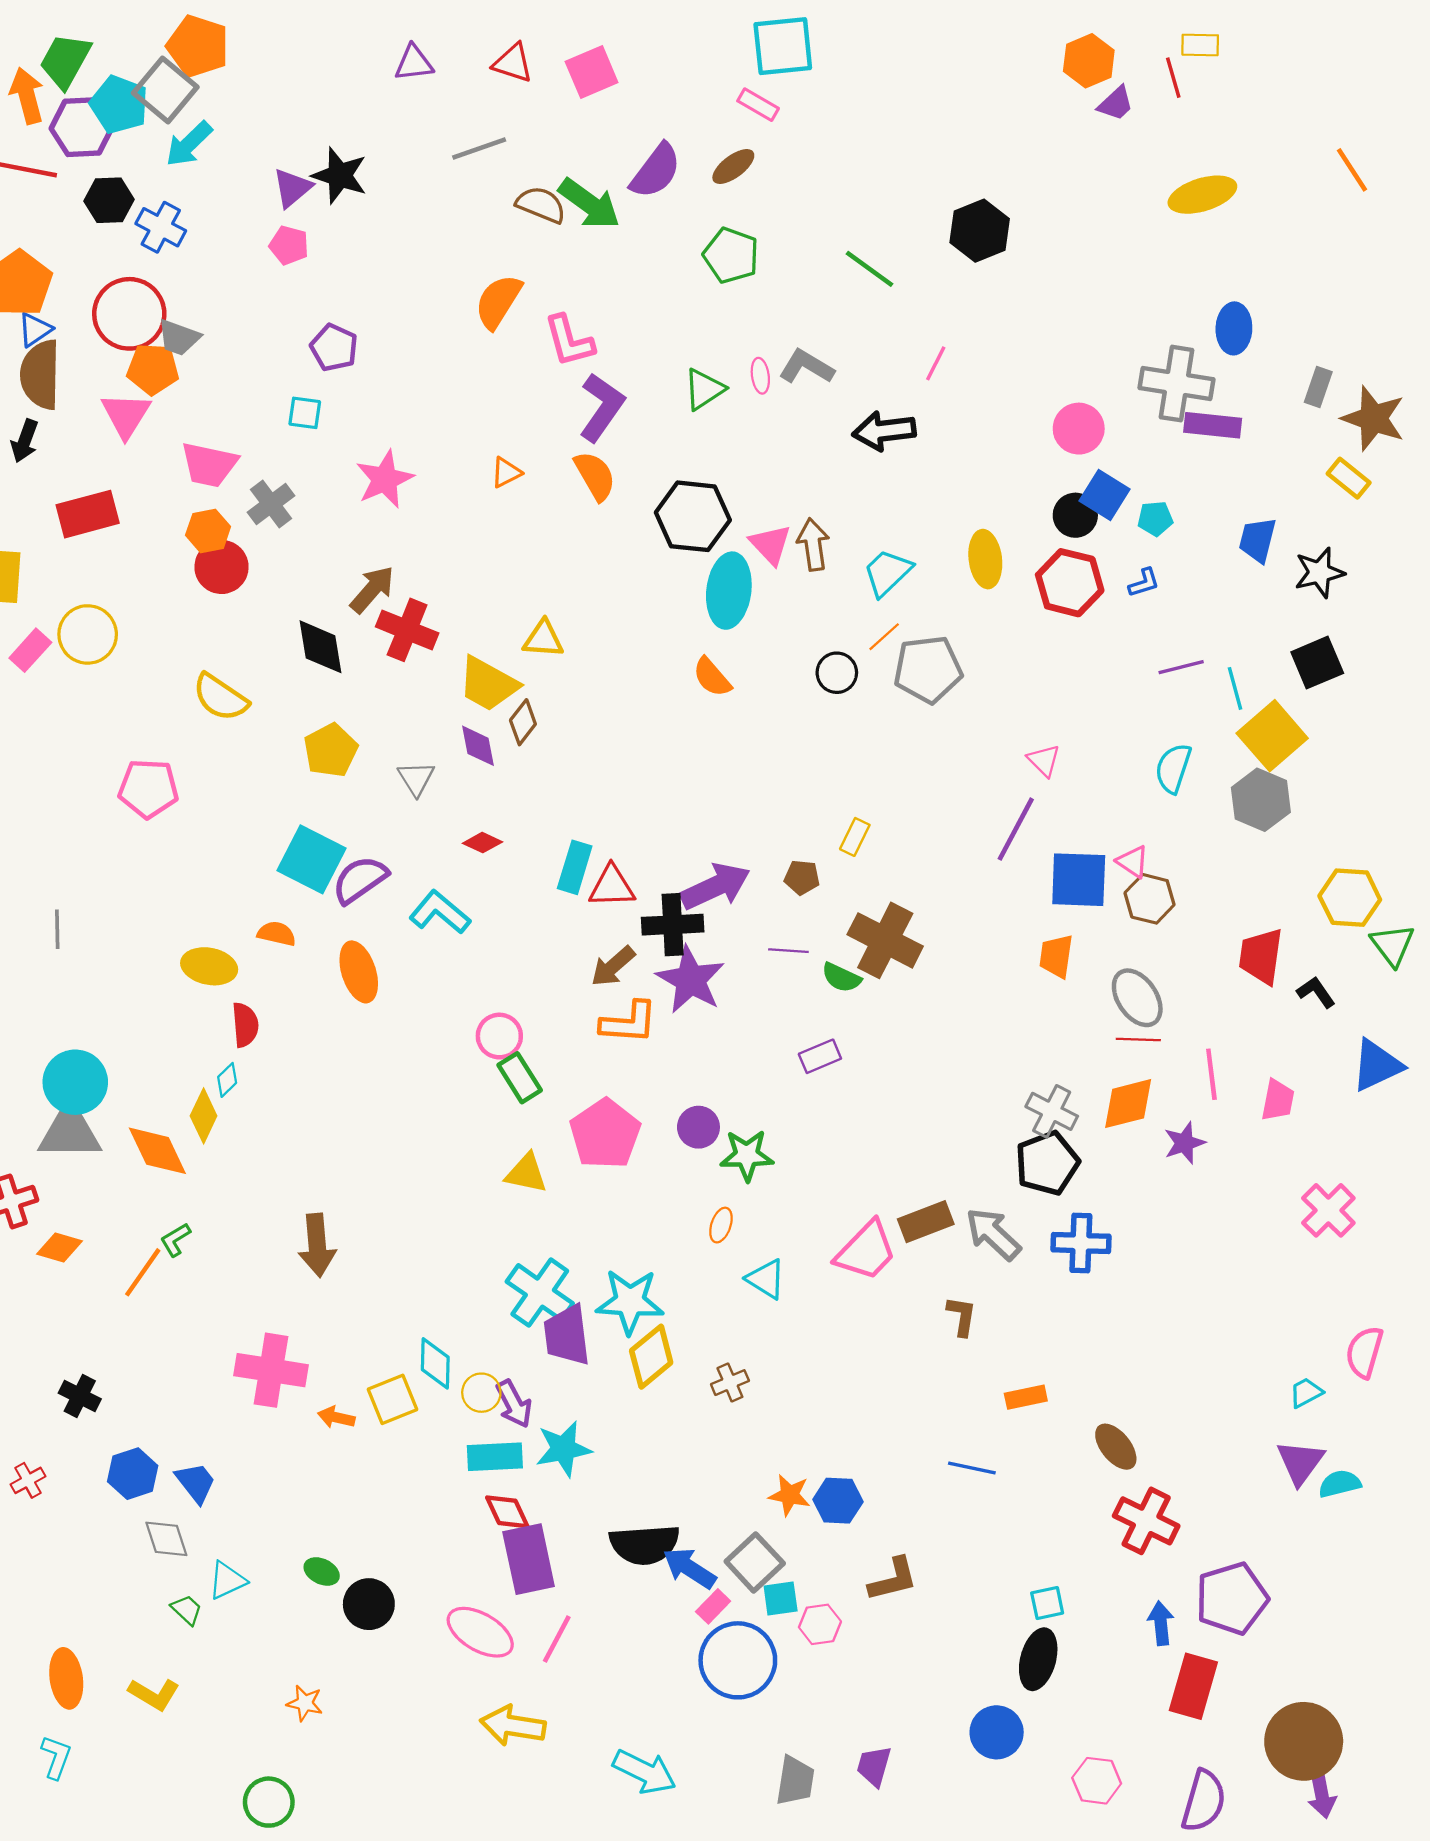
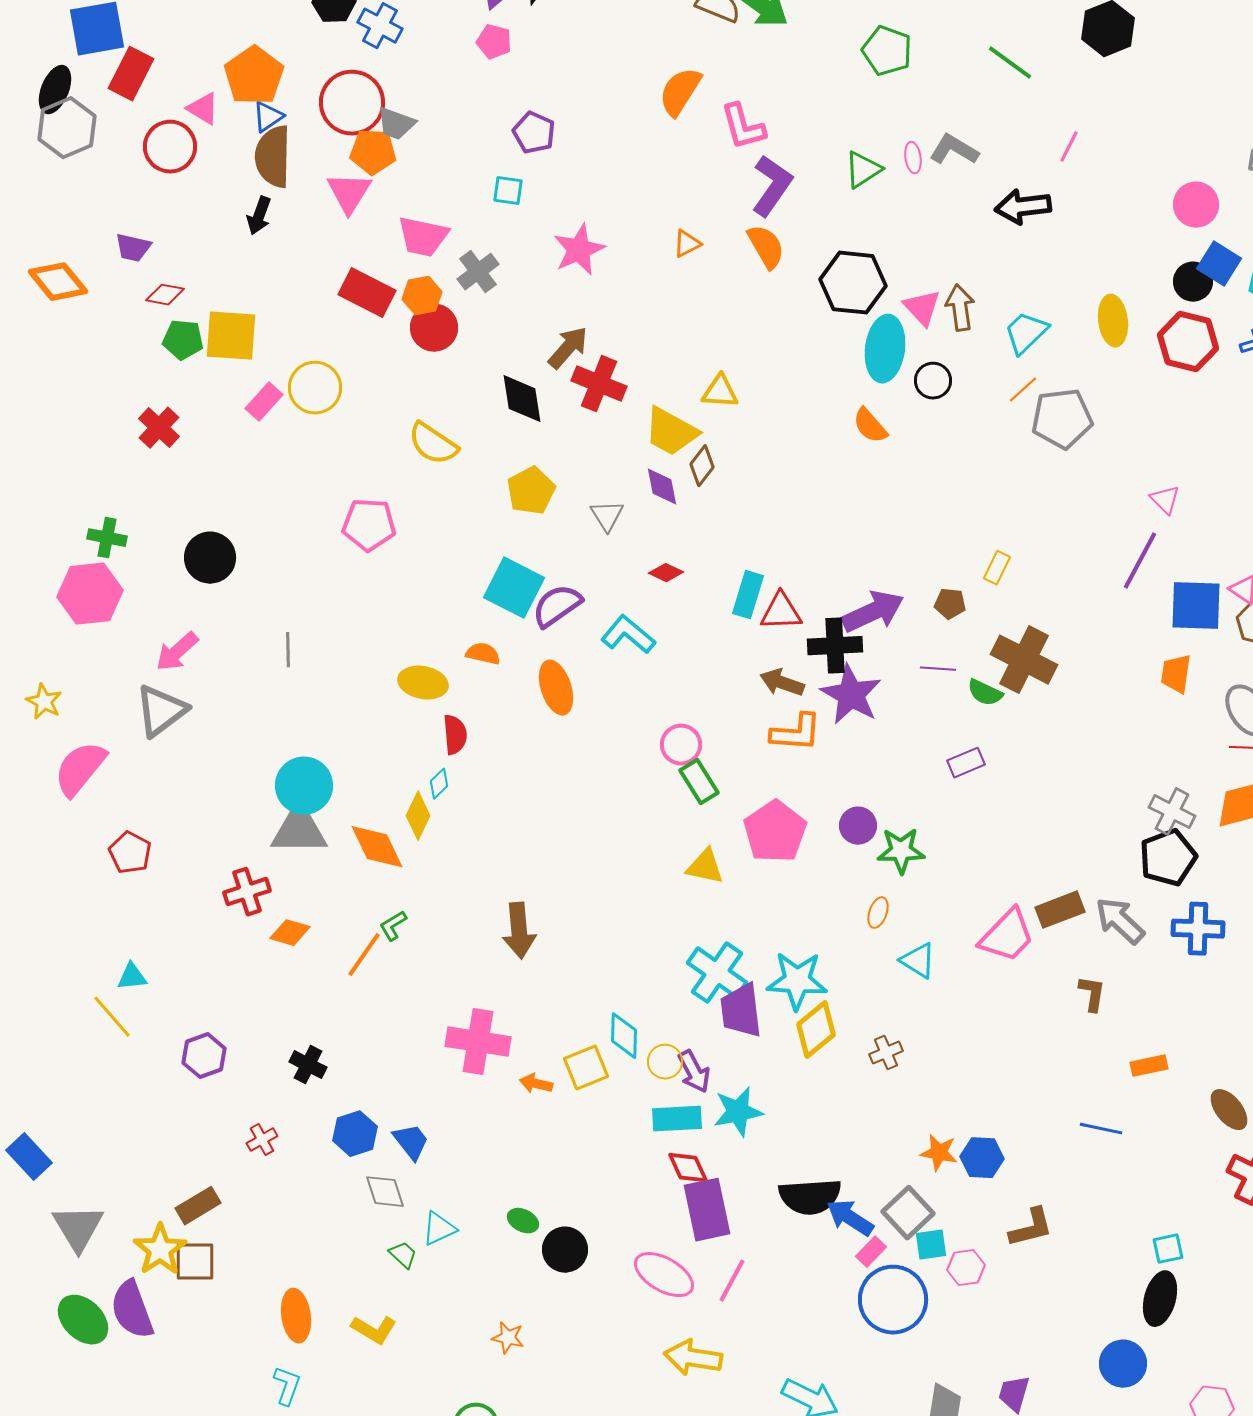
red rectangle: (88, 514) -> (367, 293), moved, turned 42
black circle: (837, 673) -> (933, 381), moved
brown arrow: (613, 966) -> (782, 683), turned 60

